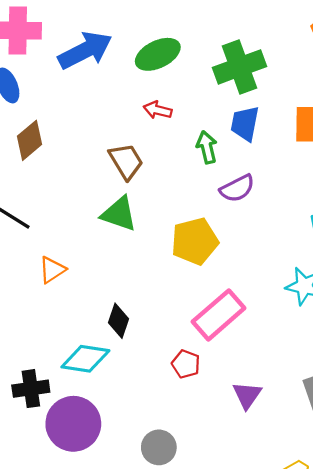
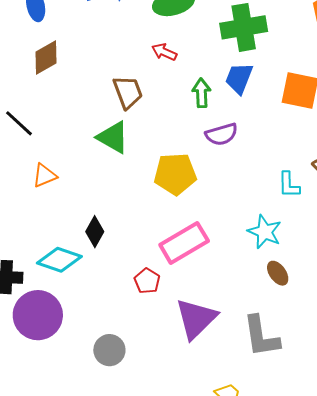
purple triangle: (247, 395) -> (196, 319), size x1.6

